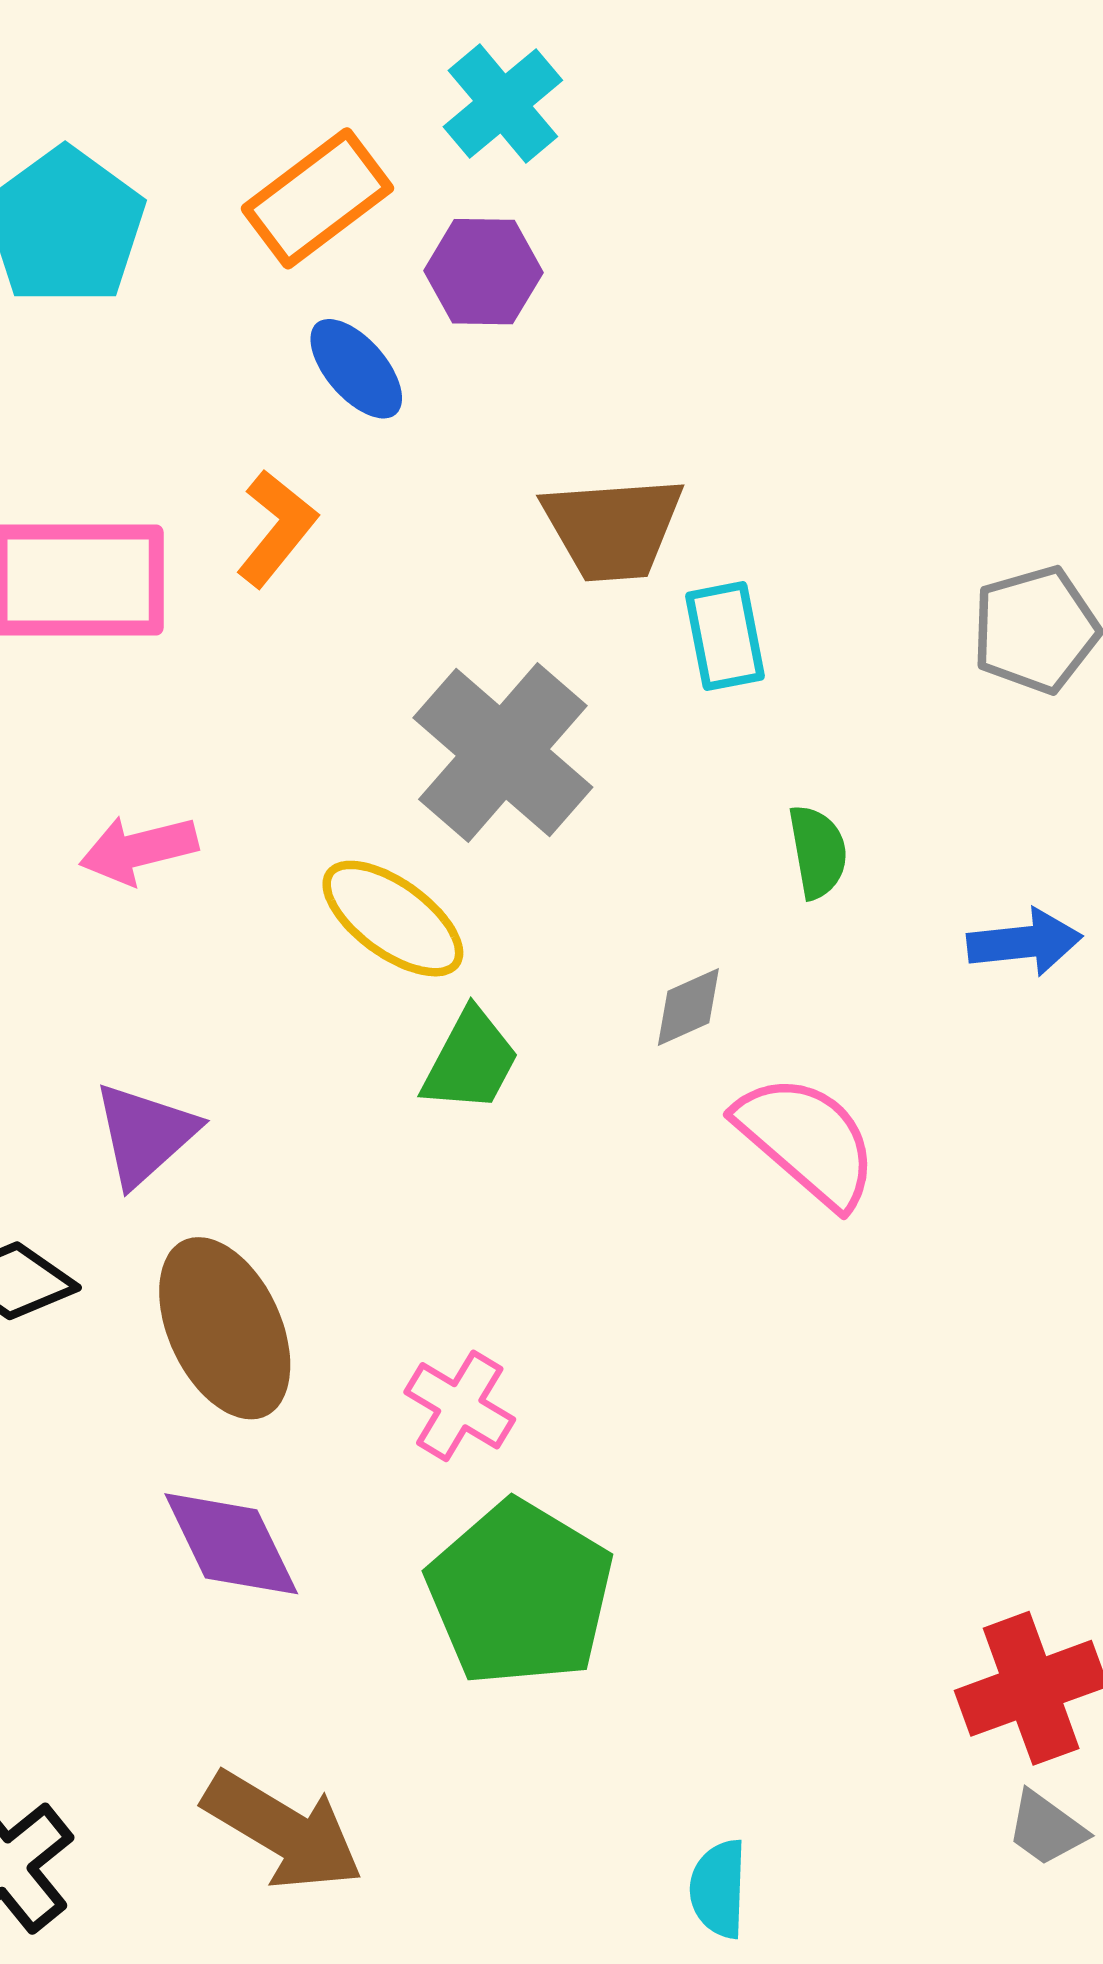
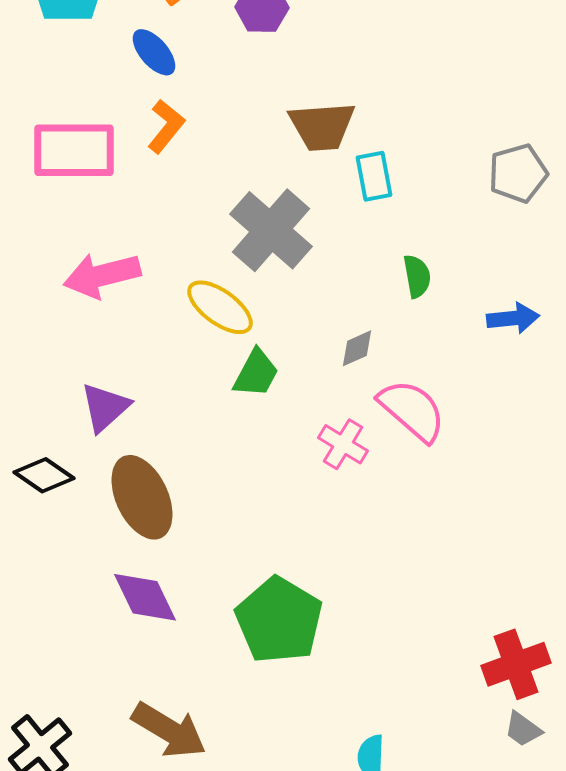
blue ellipse: (356, 369) -> (154, 52), moved
pink arrow: (138, 850) -> (102, 275), size x1.4
pink cross: (460, 1406) -> (343, 444), moved

